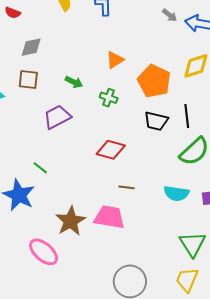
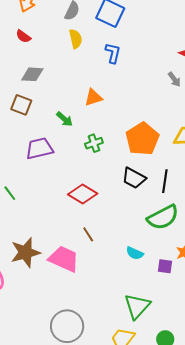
orange triangle: (115, 60) -> (93, 97), moved
green cross: (109, 98) -> (94, 143), turned 36
brown line: (127, 187) -> (88, 234), turned 35
cyan semicircle: (176, 193) -> (135, 253), size x0.7

